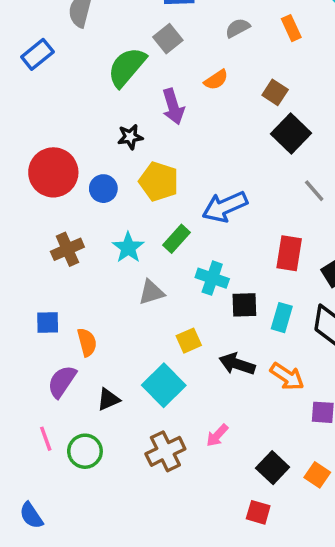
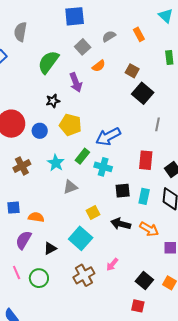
gray square: (168, 39) -> (83, 47), moved
gray line: (314, 191) -> (158, 124), turned 56
cyan cross: (212, 278) -> (103, 167), moved
orange semicircle: (87, 342) -> (36, 217), turned -63

